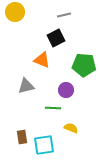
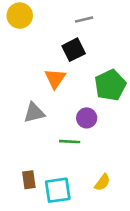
orange triangle: (42, 60) -> (55, 79), turned 42
green pentagon: (84, 65) -> (110, 85), turned -30
yellow semicircle: (71, 128) -> (102, 182), moved, turned 104

